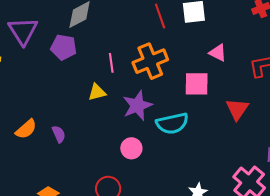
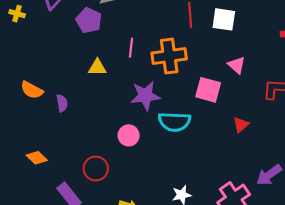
yellow triangle: (97, 92) -> (97, 67), moved
red triangle: (237, 109) -> (241, 125), size x0.7
orange semicircle: (26, 129) -> (32, 90), turned 55

